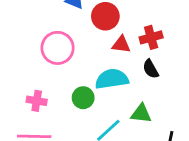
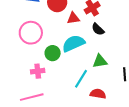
green circle: (83, 98) -> (53, 53), moved
pink cross: (37, 101) -> (38, 71), moved

